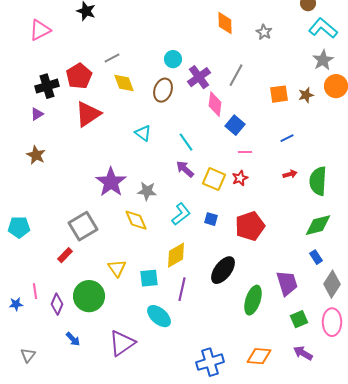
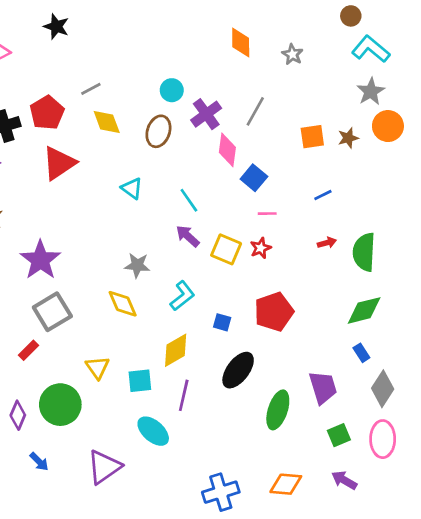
purple star: (111, 182) -> (40, 260), moved
blue square: (211, 219) -> (222, 322), moved

